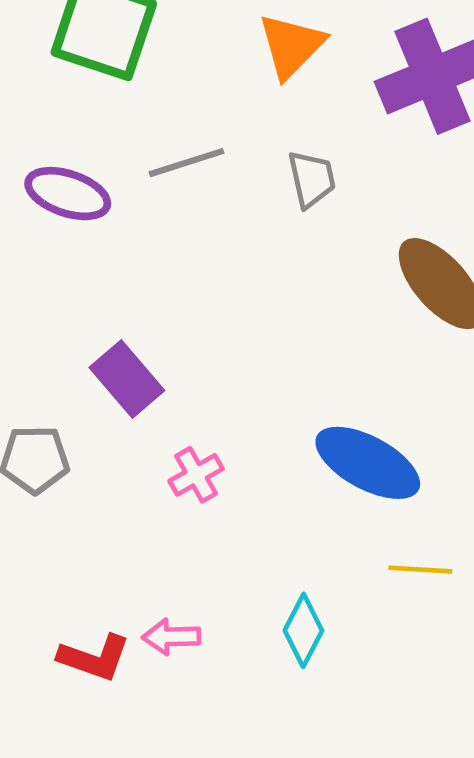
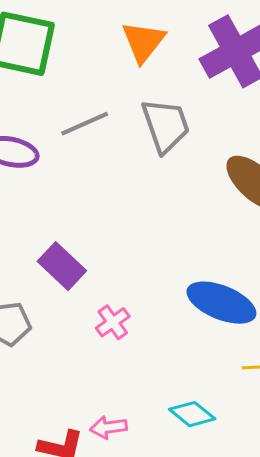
gray trapezoid: (312, 179) -> (166, 125), size x1.5
cyan diamond: (303, 630) -> (192, 414), turned -72

